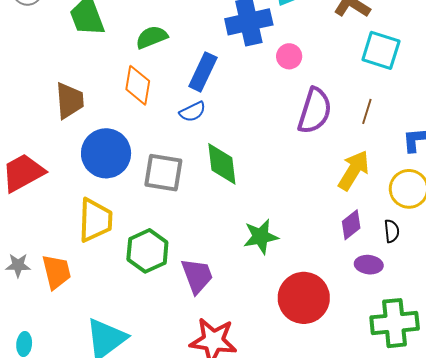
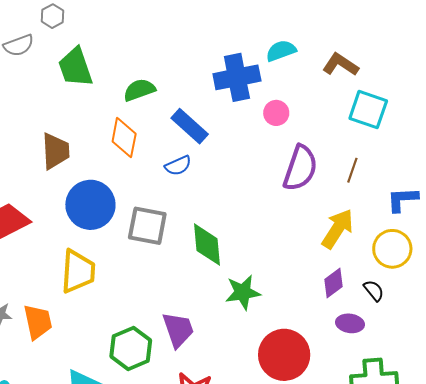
blue rectangle: (203, 72) -> (190, 126), turned -75
green diamond: (222, 164) -> (207, 245), moved
black semicircle: (392, 231) -> (374, 290), turned -35
green hexagon: (147, 251) -> (131, 348), moved

